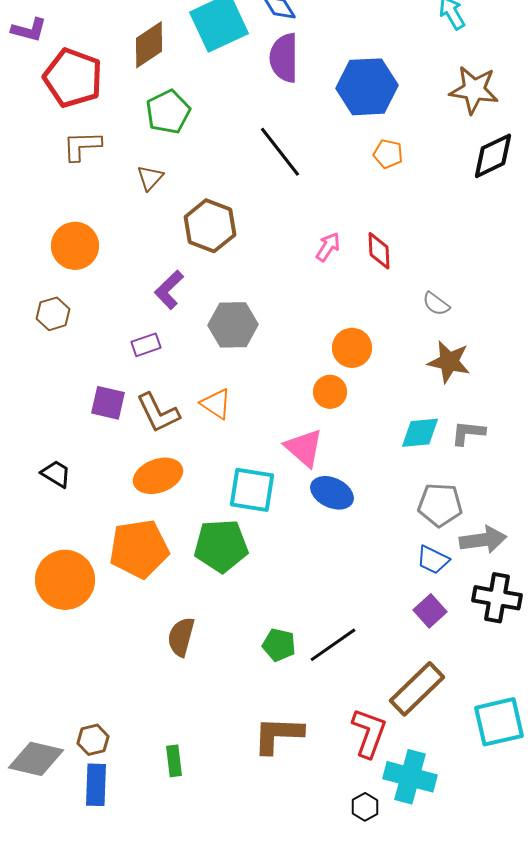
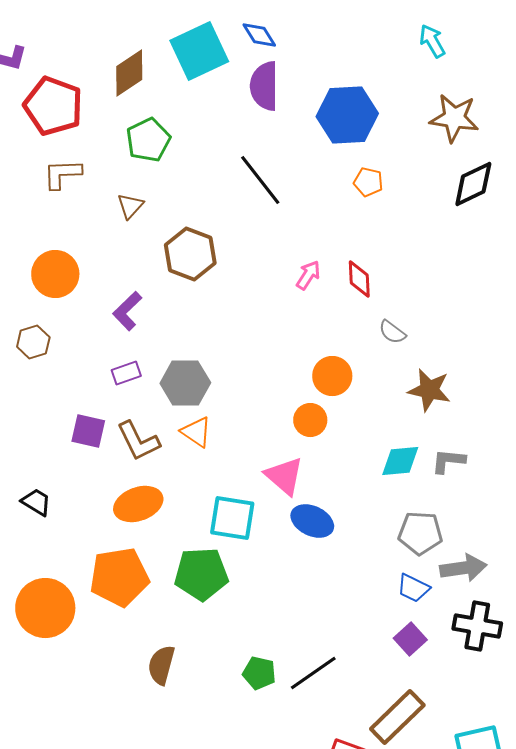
purple L-shape: (169, 290) -> (127, 311), moved
gray semicircle: (436, 304) -> (392, 332), moved
gray hexagon: (233, 325) -> (185, 383), moved

